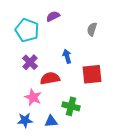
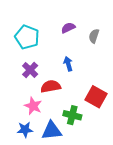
purple semicircle: (53, 16) -> (68, 28), moved
red square: (92, 74) -> (96, 97), moved, turned 35
blue triangle: (51, 121) -> (52, 131), size x1.5

